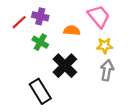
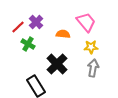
purple cross: (40, 16) -> (36, 22), turned 32
green cross: (40, 42) -> (28, 44), moved

